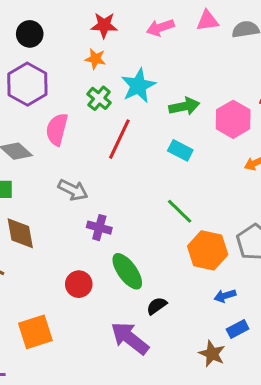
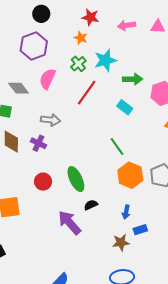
gray arrow: (73, 190) -> (51, 120), turned -30
purple cross: (99, 228) -> (38, 143), moved
blue arrow: (225, 296) -> (126, 212), moved, turned -72
brown star: (212, 354) -> (121, 243), turned 30

